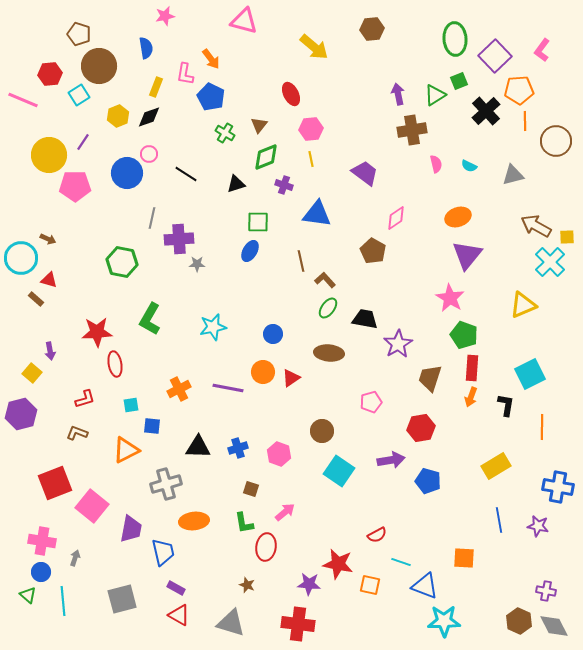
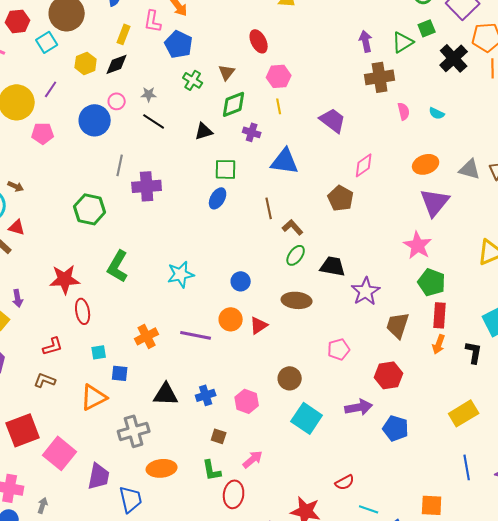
gray triangle: (513, 175) -> (470, 169), moved, turned 30
pink pentagon: (75, 186) -> (43, 133), size x0.7
gray star: (197, 264) -> (149, 94), moved

